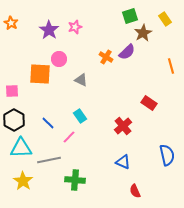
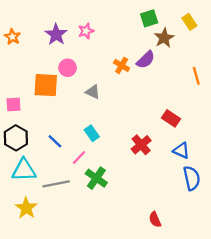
orange star: (11, 23) -> (12, 37), moved
blue triangle: (123, 162) -> (181, 151), moved
green cross: (75, 180) -> (96, 178), moved, turned 30

